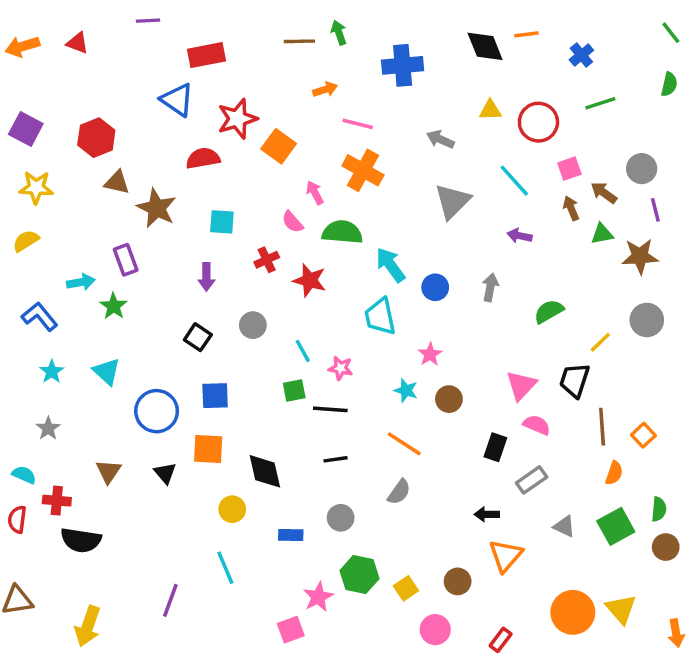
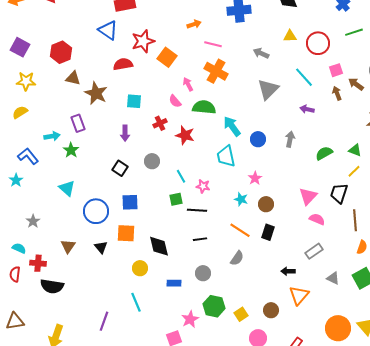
green triangle: (602, 234) -> (355, 150), moved, turned 32
cyan star: (52, 372) -> (16, 180), moved
black rectangle: (495, 447) -> (268, 232), moved

